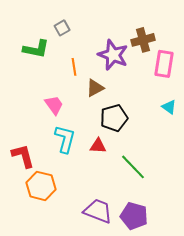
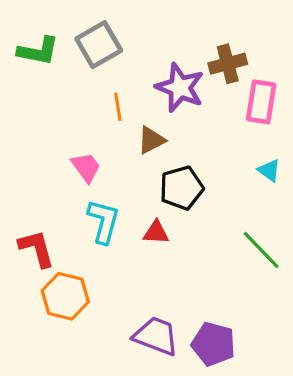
gray square: (62, 28) -> (99, 45), size x1.8
green L-shape: (36, 49) -> (38, 51), moved
green line: (133, 167) -> (261, 250), moved

